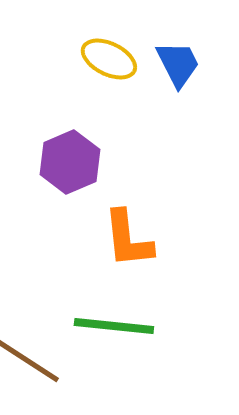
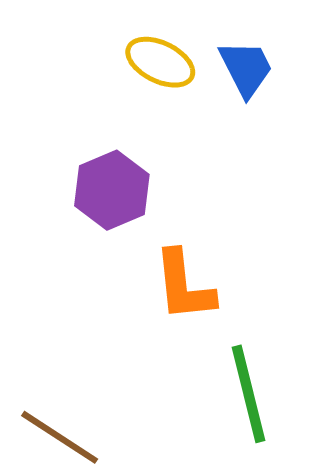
green line: (114, 326) -> (248, 394), moved, turned 70

